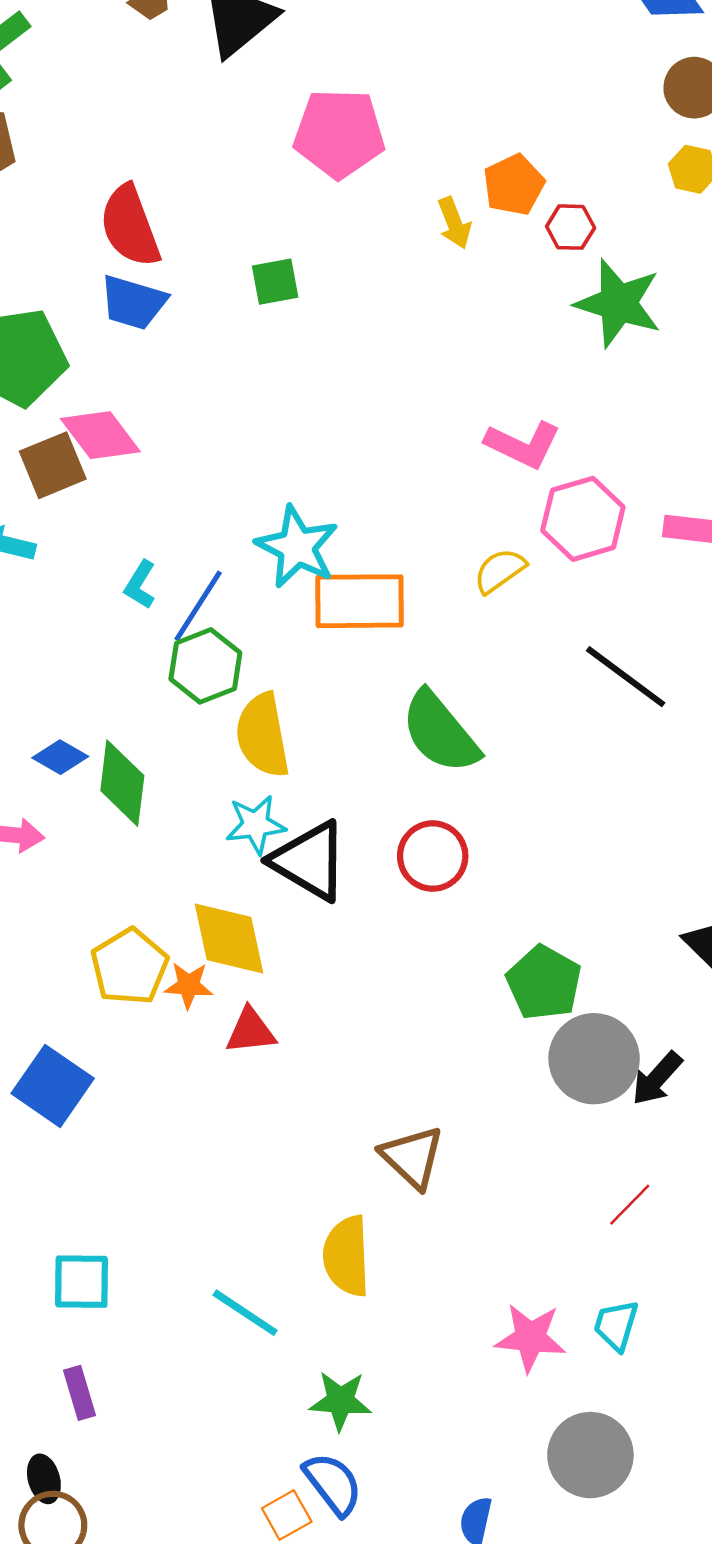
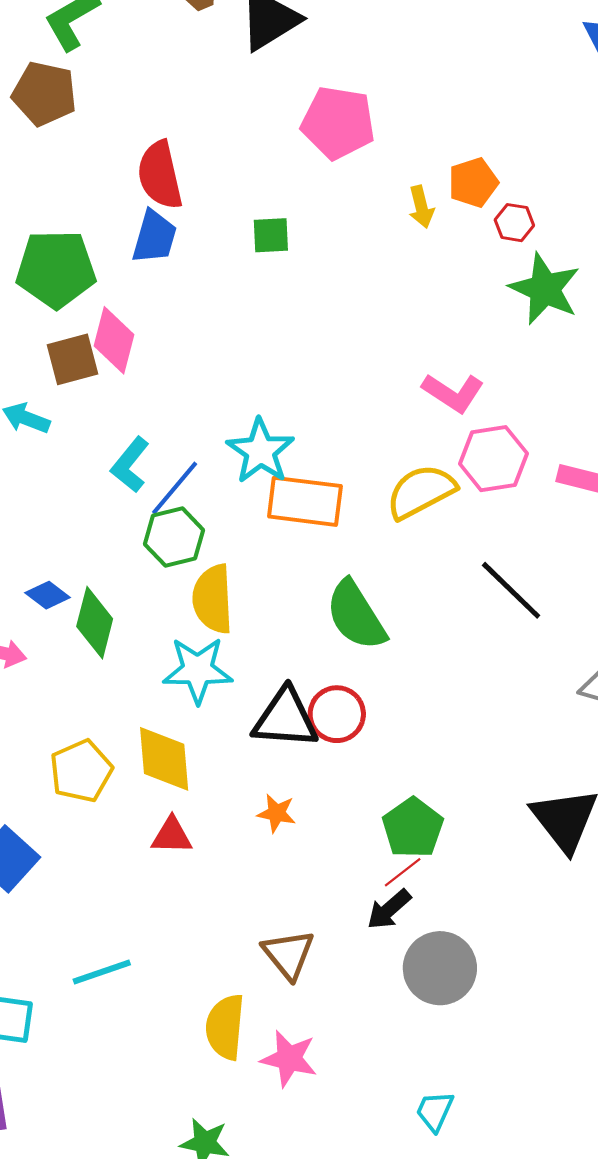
blue trapezoid: (133, 302) -> (154, 237), turned -98
pink diamond: (100, 435) -> (114, 340), turned 44
yellow semicircle: (500, 571) -> (421, 492), size x1.6
cyan L-shape: (140, 585) -> (130, 465), size x1.4
cyan star: (256, 825) -> (198, 670), size x1.4
black triangle: (310, 861) -> (285, 718), moved, turned -34
orange star: (189, 985) -> (277, 813), moved
gray circle: (594, 1059) -> (440, 968), moved
black arrow: (657, 1078) -> (389, 909), moved
red line: (630, 1205) -> (403, 872), moved
cyan line: (245, 1313) -> (102, 972), moved, turned -60
pink star: (530, 1338) -> (289, 1059), moved

